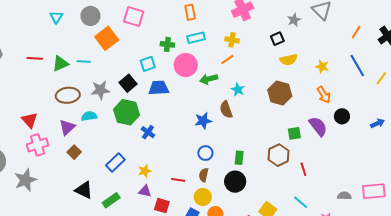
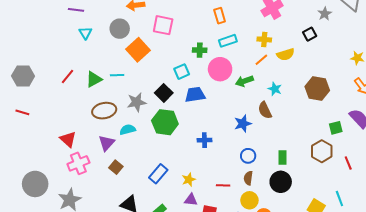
red line: (35, 58) -> (68, 77), turned -49
yellow semicircle: (289, 60) -> (286, 54), moved
blue cross: (148, 132) -> (204, 140), moved, turned -32
cyan line: (301, 202) -> (339, 198), moved, turned 35

